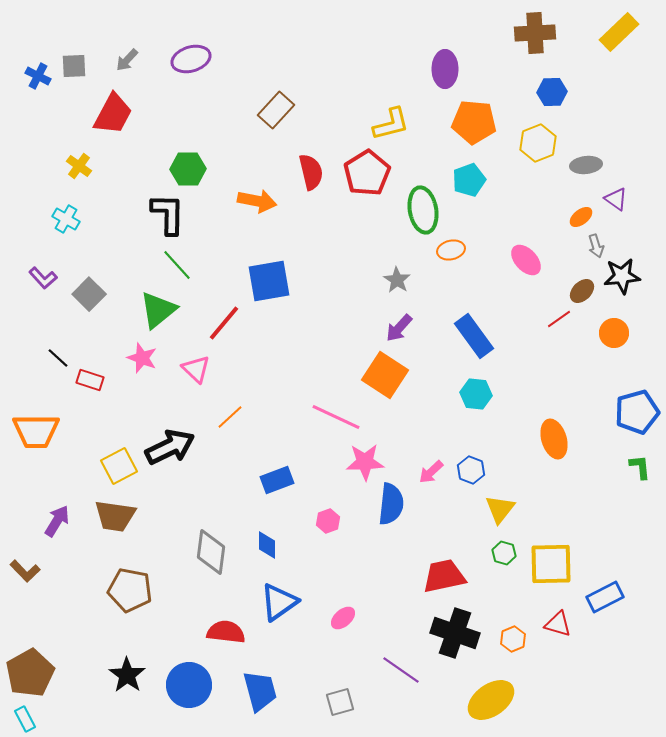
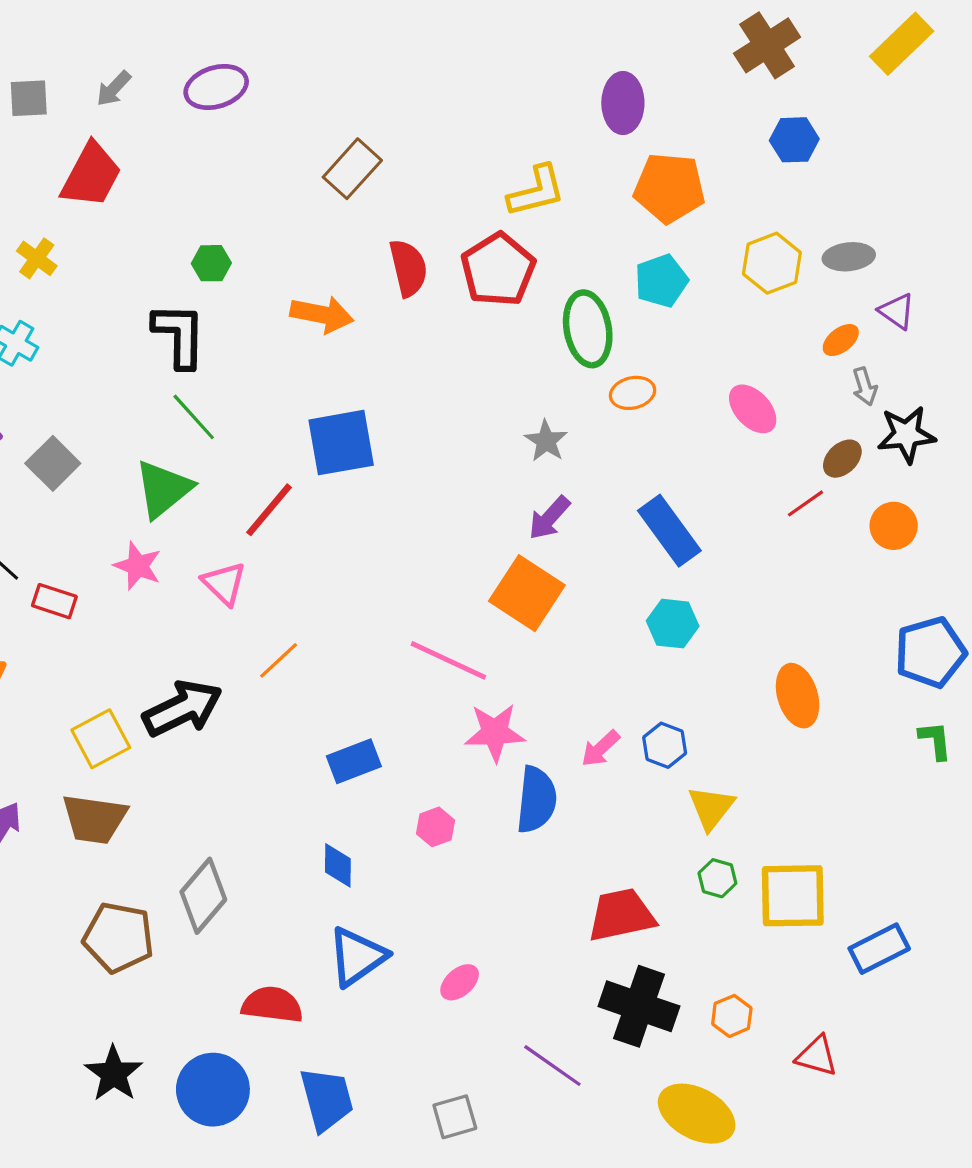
brown cross: (535, 33) -> (767, 45), turned -30
yellow hexagon: (538, 143) -> (772, 263), moved
green hexagon: (188, 169) -> (211, 263), size x0.7
gray diamond: (211, 552) -> (203, 896), moved, turned 33
red triangle: (558, 624) -> (817, 1056), moved
yellow ellipse: (491, 700) -> (697, 1114), turned 63

